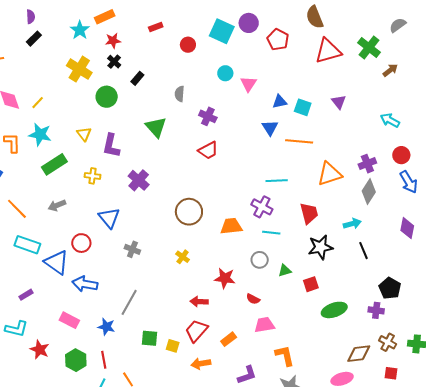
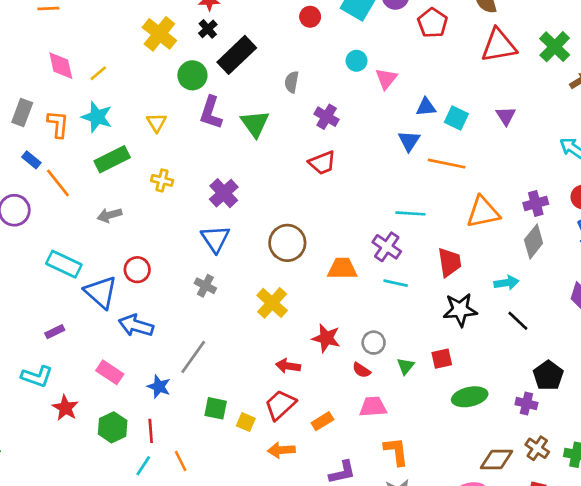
black rectangle: (137, 78) -> (237, 55), size x2.0
purple L-shape: (111, 146) -> (211, 113), moved
orange line: (17, 209) -> (58, 183), moved
blue triangle: (109, 218) -> (215, 239), moved
black line: (363, 251) -> (518, 321), turned -30
yellow cross: (183, 257) -> (272, 303), size x1.6
gray circle: (260, 260) -> (374, 343), moved
green triangle: (285, 271) -> (406, 366), moved, turned -40

